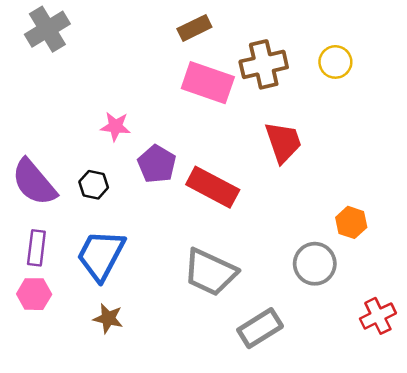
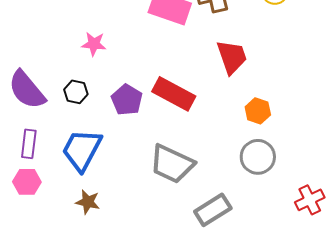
purple pentagon: (157, 164) -> (127, 100), moved
orange hexagon: (351, 222) -> (258, 111), moved

